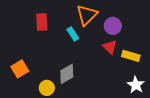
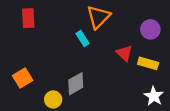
red rectangle: (42, 22) -> (28, 18), moved
purple circle: (113, 26) -> (150, 29), moved

